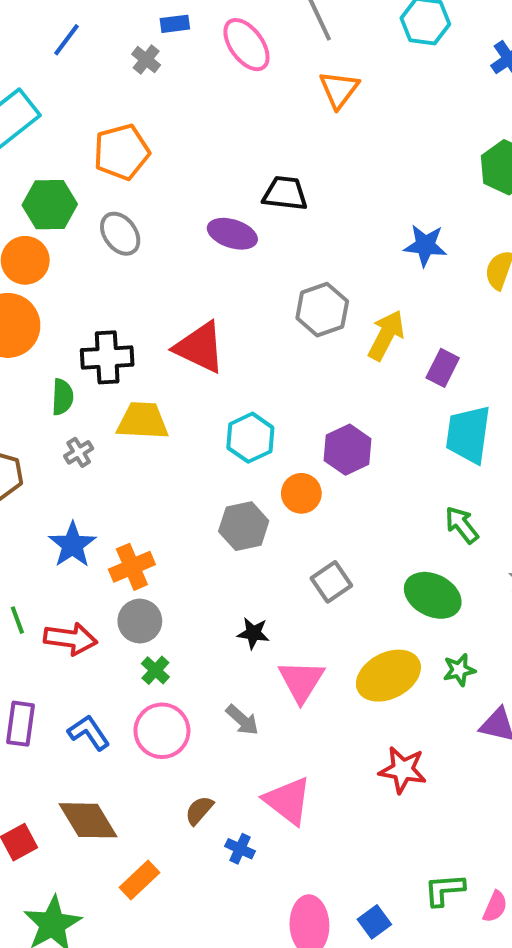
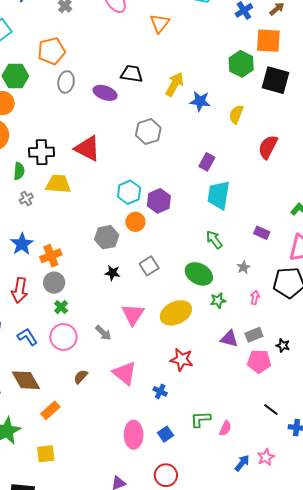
gray ellipse: (120, 234) -> (66, 82), moved, turned 45
yellow arrow: (386, 335) -> (175, 84), moved
cyan hexagon: (250, 438) -> (129, 192), moved
black star: (253, 633) -> (112, 273), moved
red arrow: (70, 639) -> (20, 290), turned 90
green star: (459, 670) -> (218, 300), moved
blue cross: (240, 849) -> (160, 391), moved

